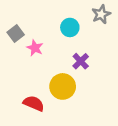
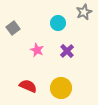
pink star: (35, 48) -> (37, 50), moved
yellow circle: (63, 86) -> (61, 88), moved

